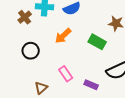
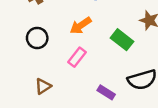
pink rectangle: (66, 74) -> (77, 57), moved, turned 63

